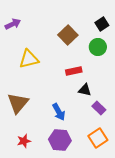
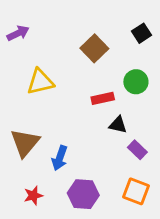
green circle: (98, 47) -> (136, 82), moved
blue arrow: (59, 112) -> (60, 158), moved, turned 48
orange square: (98, 138) -> (136, 191), turned -36

